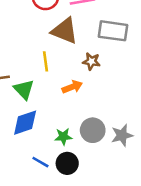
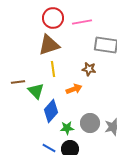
brown triangle: (65, 31) -> (49, 45), moved, turned -40
blue diamond: (25, 123) -> (51, 111), moved, turned -30

